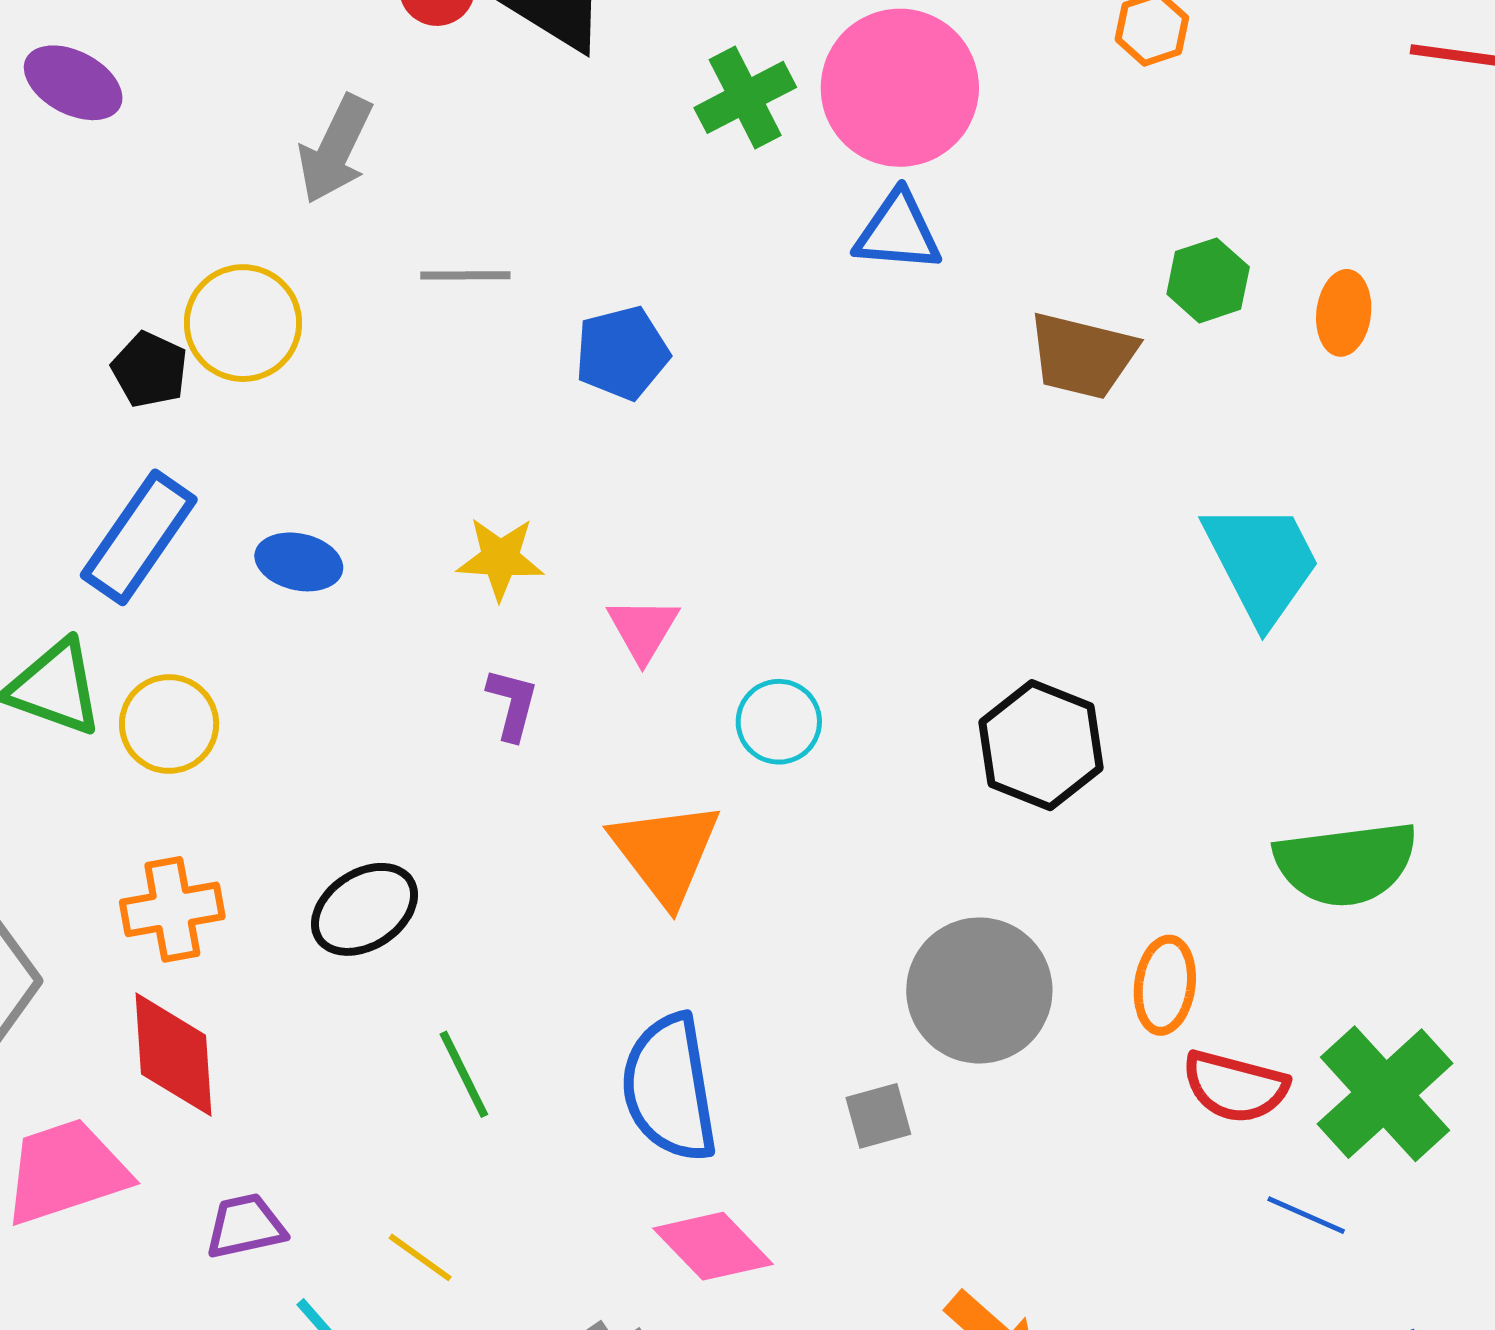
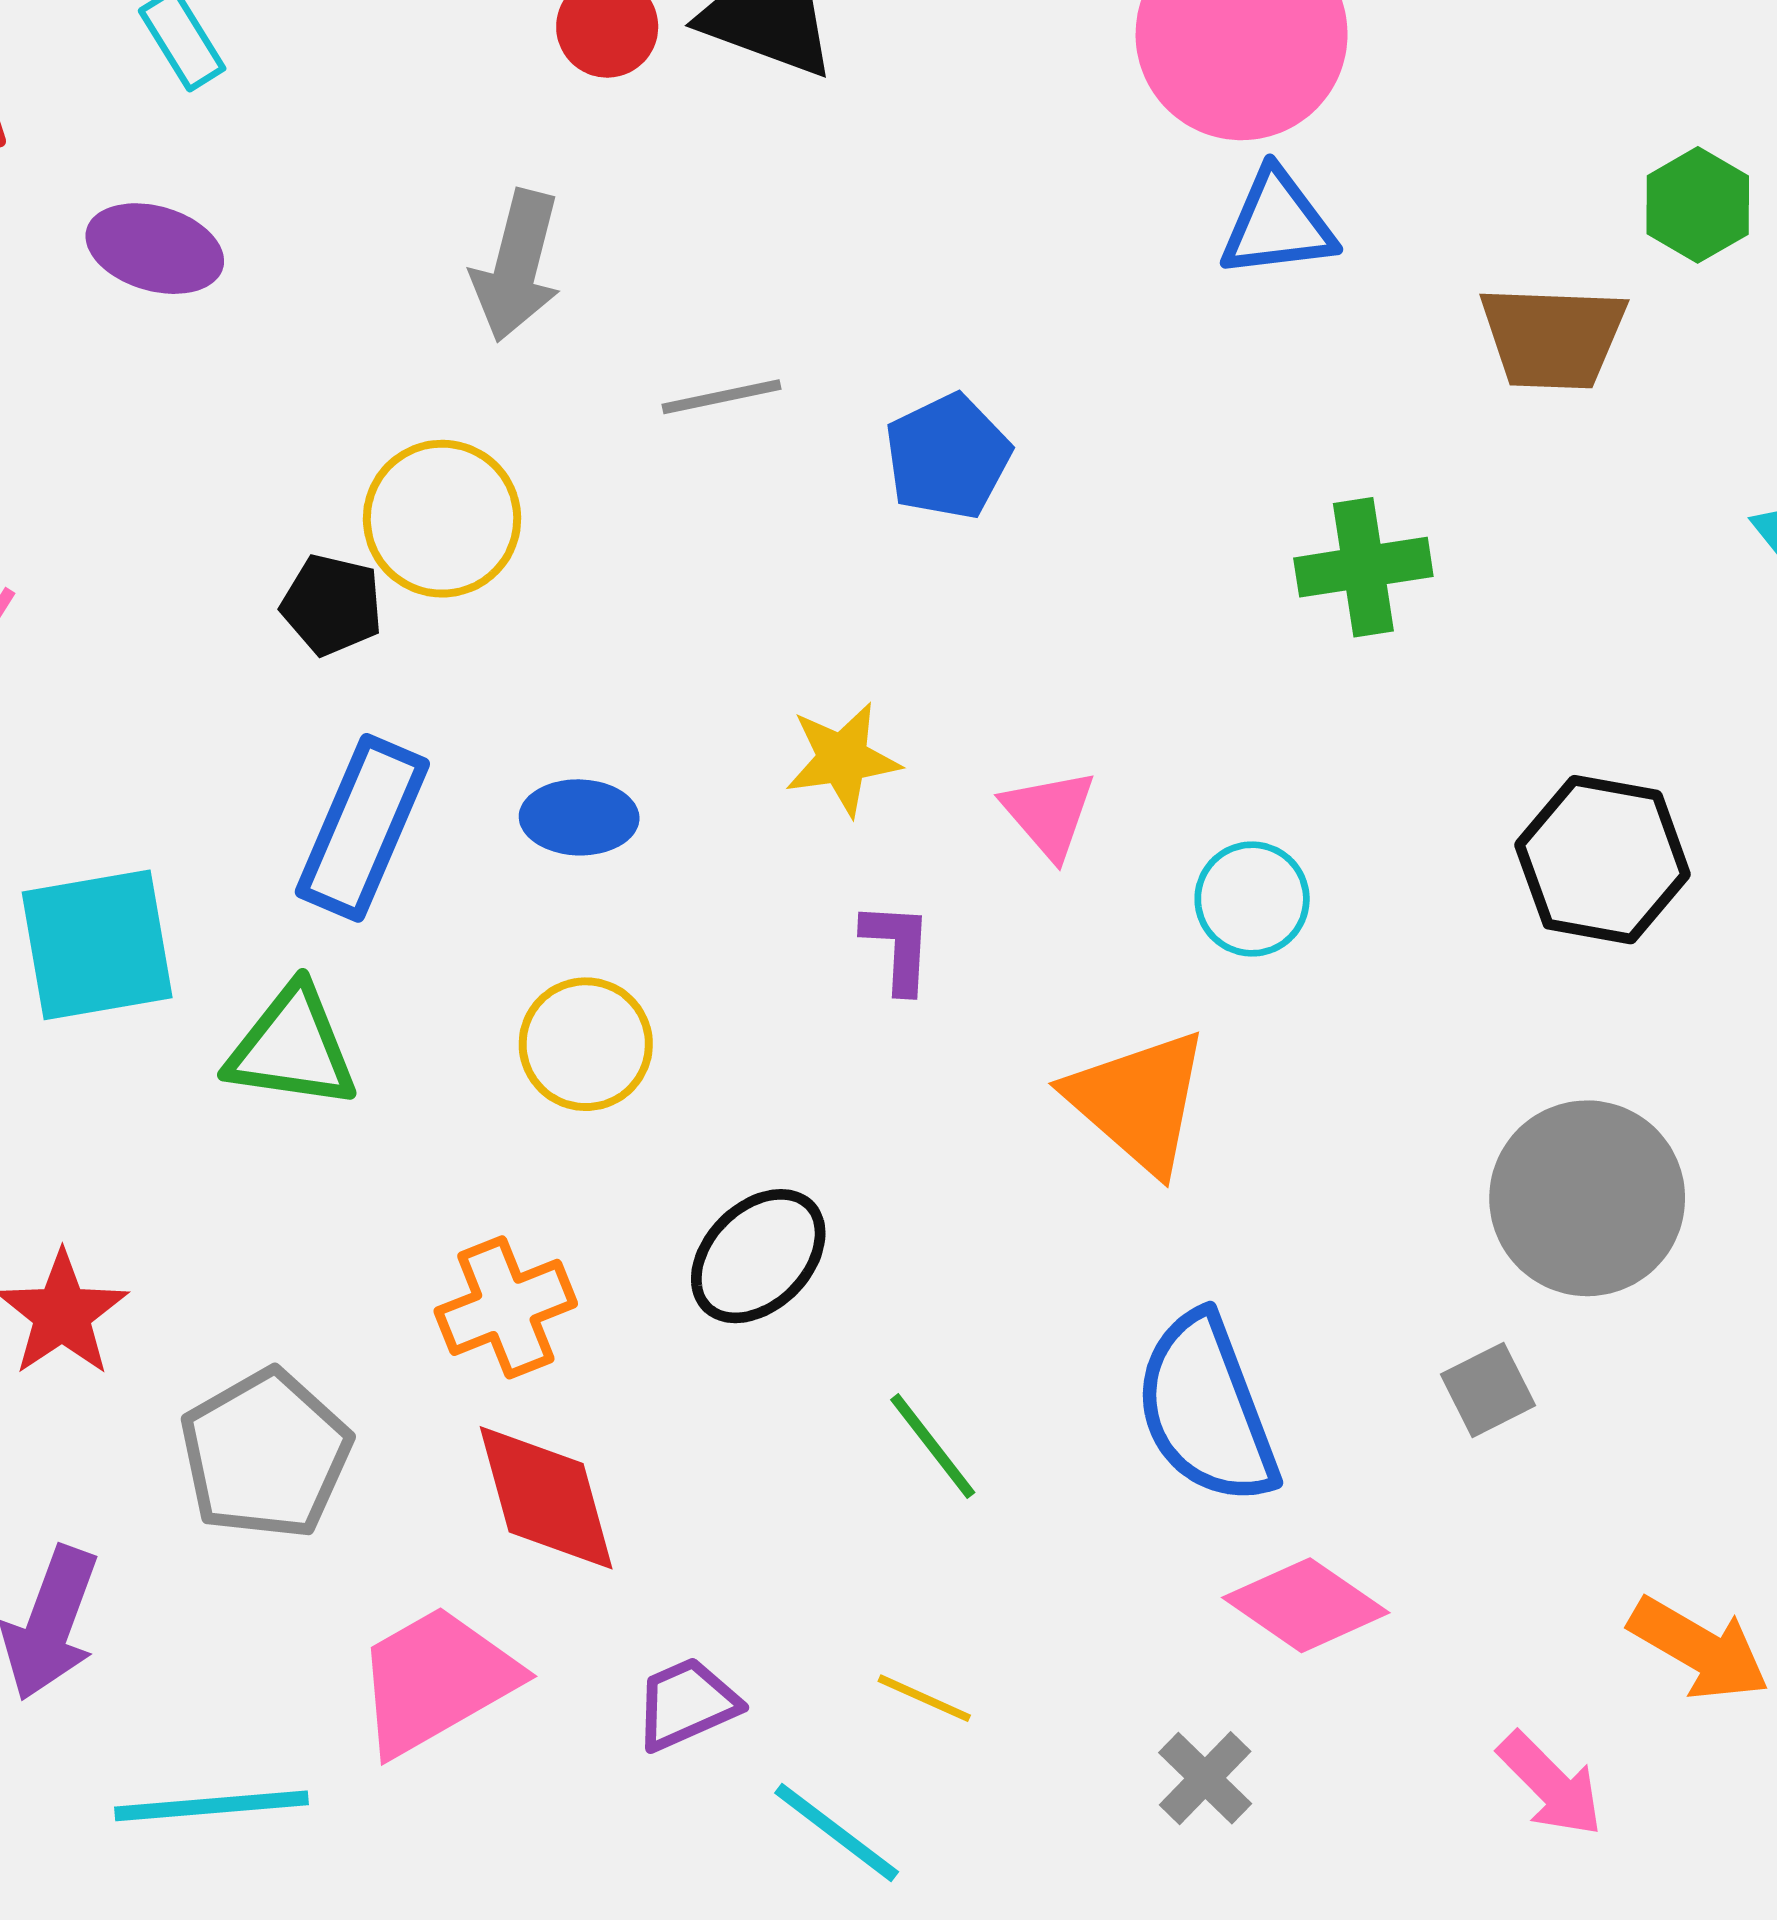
green cross: (745, 97) -> (1363, 567), moved, turned 30
yellow circle: (169, 724) -> (586, 1044), moved

